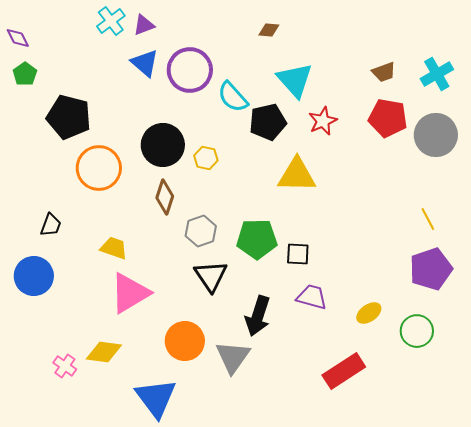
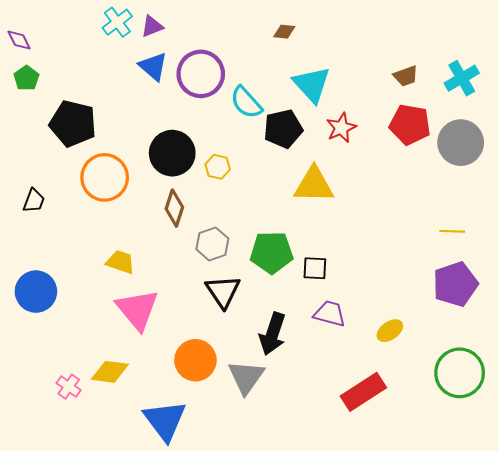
yellow line: (428, 219) -> (452, 231), turned -60
black trapezoid: (51, 225) -> (34, 201), moved
pink triangle: (130, 293) -> (137, 309), turned -39
green circle: (417, 331) -> (460, 373), moved, size x1.4

